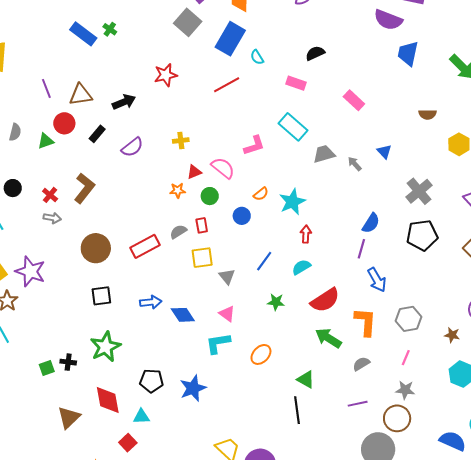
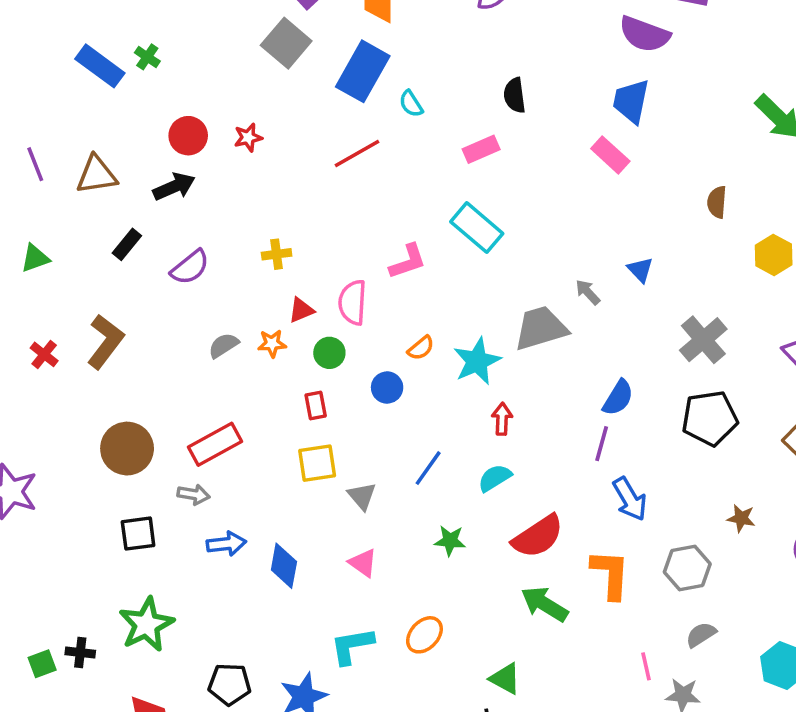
black semicircle: (315, 53) -> (515, 95), turned -72
blue trapezoid: (408, 53) -> (631, 101), moved
red star: (166, 75) -> (248, 137), size x0.7
pink rectangle: (296, 83) -> (481, 149), turned -42
pink rectangle: (354, 100) -> (610, 155), moved
brown semicircle: (428, 114) -> (717, 202), turned 96
red circle: (64, 123) -> (188, 136), moved
gray trapezoid: (324, 154) -> (541, 328), moved, size x1.4
pink semicircle: (223, 168) -> (353, 302), turned -125
gray arrow: (52, 218) -> (194, 494), moved
gray semicircle: (178, 232) -> (223, 345), moved
blue diamond: (183, 315) -> (284, 566), turned 45
brown star: (452, 335) -> (741, 518), moved
cyan L-shape: (218, 343) -> (352, 646), moved
pink line: (406, 358) -> (646, 666), moved, turned -35
gray semicircle: (361, 364) -> (701, 635), moved

